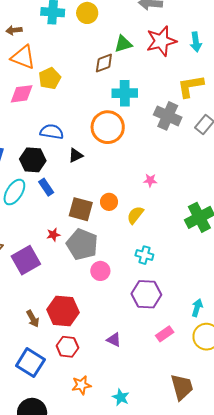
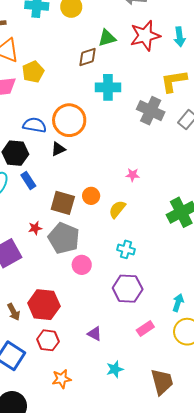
orange circle: (108, 127) -> (69, 120), moved
cyan star: (121, 397) -> (115, 369), moved, turned 30

